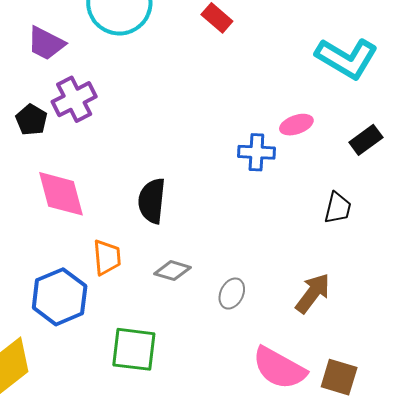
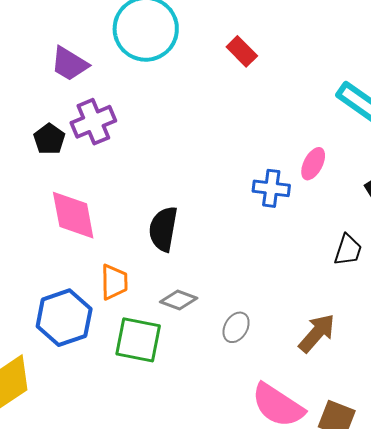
pink ellipse: (296, 125) -> (313, 164), turned -48
green square: (134, 349) -> (138, 340), moved

